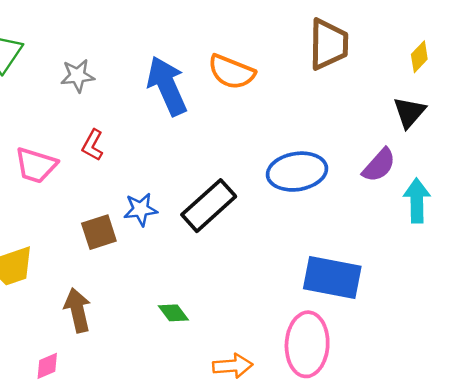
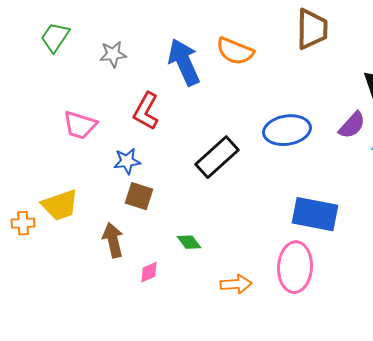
red L-shape: (93, 145) -> (146, 111), moved, size x1.5
blue star: (141, 209) -> (127, 161), moved
brown square: (99, 232) -> (139, 196), moved, turned 36
pink diamond: (47, 366) -> (149, 272), moved

